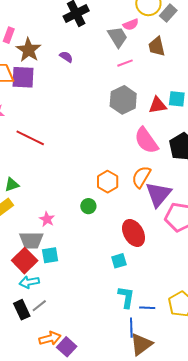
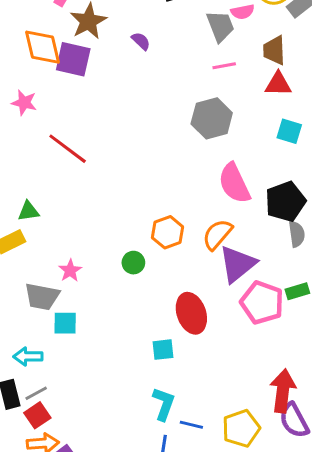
red triangle: (158, 105) -> (278, 84), moved
red square: (25, 261) -> (37, 415), moved, size x0.7

